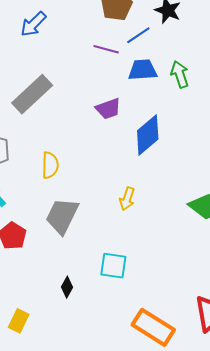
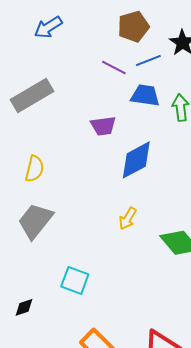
yellow arrow: (127, 199) -> (128, 219), moved
black diamond: (67, 287) -> (24, 307), moved, turned 30

